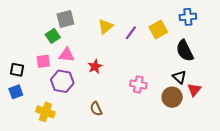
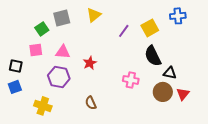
yellow triangle: (106, 26) -> (94, 15), moved
green square: (53, 36) -> (42, 29), moved
black semicircle: (185, 51) -> (153, 56), moved
pink square: (43, 61) -> (36, 50), moved
black triangle: (179, 77) -> (170, 73), turned -32
red triangle: (194, 90) -> (183, 94), moved

